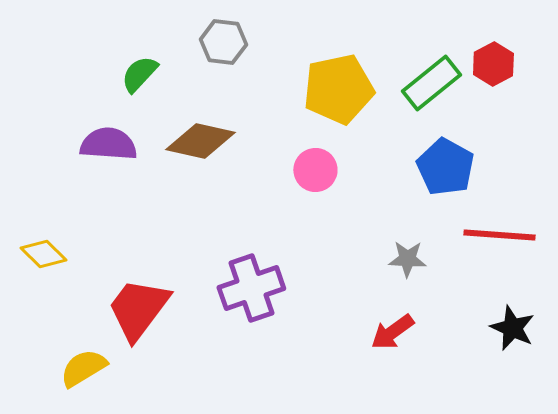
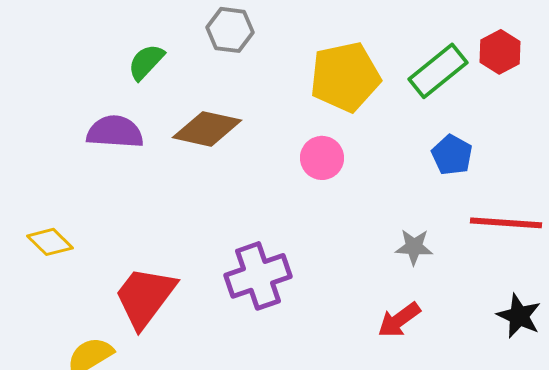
blue pentagon: (445, 167) -> (452, 155), size x0.7

